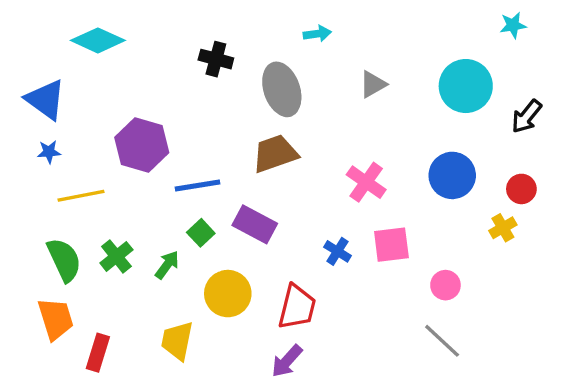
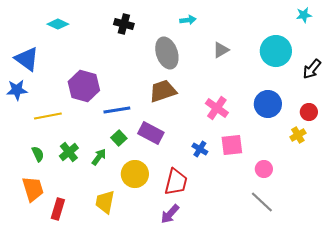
cyan diamond: (98, 40) -> (58, 24), size x0.7
black cross: (216, 59) -> (124, 24), moved
blue star: (49, 152) -> (17, 90), moved, size x1.5
green semicircle: (64, 260) -> (38, 154), size x0.6

